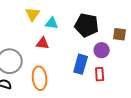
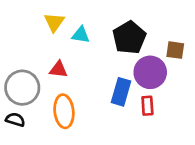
black pentagon: (87, 25) -> (129, 38), turned 30
red triangle: (43, 43) -> (58, 70), moved
purple circle: (102, 50) -> (150, 72), size x1.5

